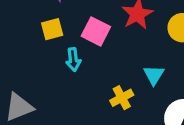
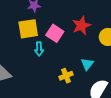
yellow square: (52, 29) -> (28, 29), size x1.5

